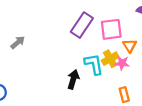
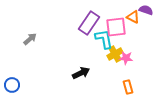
orange triangle: (130, 46) -> (133, 17), moved, turned -32
cyan L-shape: (94, 64) -> (104, 39), moved
black arrow: (73, 79) -> (81, 73), turned 48

